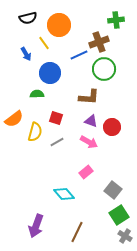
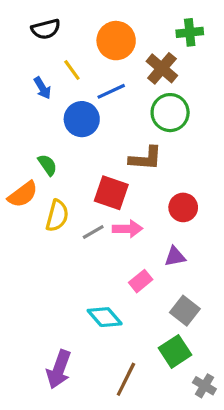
orange circle: (59, 25) -> (116, 41), moved
brown cross: (99, 42) -> (162, 68), turned -30
blue line: (79, 55) -> (111, 91), moved
green semicircle: (37, 94) -> (47, 165), moved, turned 56
red square: (56, 118) -> (111, 193), moved, size x1.5
purple triangle: (91, 121) -> (175, 257), moved, turned -32
pink arrow: (89, 142) -> (128, 229), moved, turned -30
green square: (119, 215) -> (175, 351), moved

